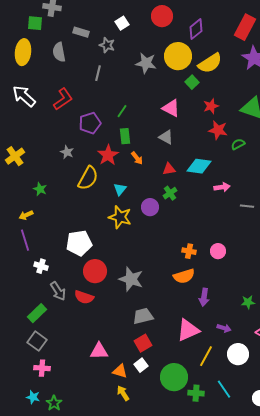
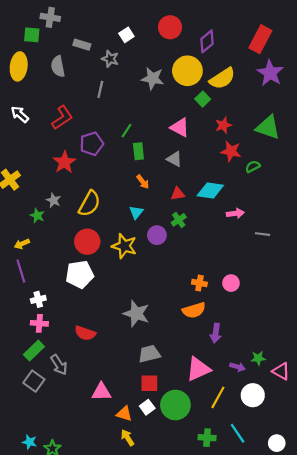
white arrow: (24, 96) -> (20, 114), size x0.7
green rectangle: (125, 136) -> (138, 151), moved
gray star: (67, 152) -> (54, 200), moved
red star: (108, 155) -> (64, 162), moved
cyan triangle: (120, 189) -> (136, 212), moved
white cross: (41, 266) -> (38, 299), turned -32
red circle: (95, 271) -> (87, 242), moved
gray arrow: (58, 291) -> (59, 365), moved
green star: (248, 302) -> (258, 358), moved
red square: (143, 343) -> (149, 383), turned 30
pink cross: (42, 368) -> (39, 323), moved
green circle: (174, 377) -> (175, 405), moved

